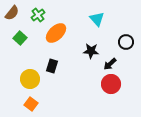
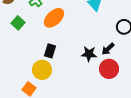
black star: (91, 51) -> (89, 54), moved
yellow circle: (30, 79) -> (42, 70), moved

